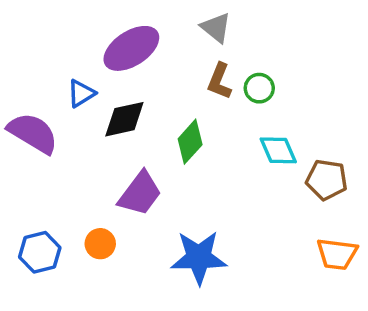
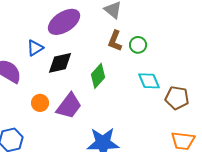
orange circle: (100, 244) -> (40, 103), moved

